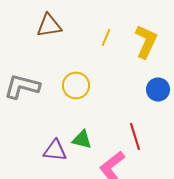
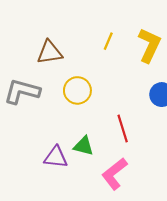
brown triangle: (49, 26) -> (50, 52), moved
red line: (135, 136) -> (123, 128), moved

